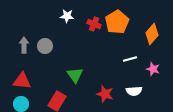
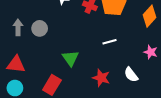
white line: (130, 59) -> (109, 42), moved
white semicircle: (134, 91) -> (131, 75), turned 56

